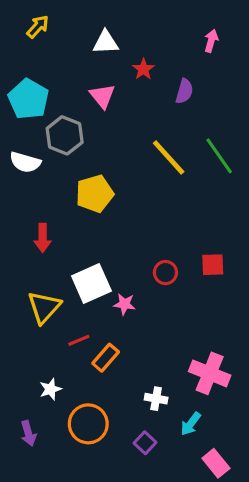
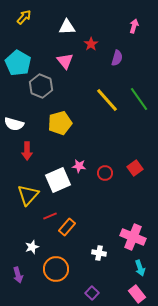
white semicircle: (25, 162) -> (14, 124), moved
red square: (213, 265) -> (135, 168), turned -35
pink star: (124, 304) -> (79, 166), moved
cyan arrow: (191, 424) -> (140, 268), moved, turned -56
purple square: (145, 443) -> (92, 293), moved

